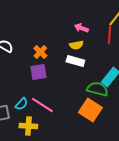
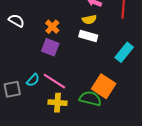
purple square: (38, 72) -> (50, 47), turned 30
green semicircle: (97, 89) -> (90, 99), moved
yellow cross: (28, 126) -> (57, 103), moved

